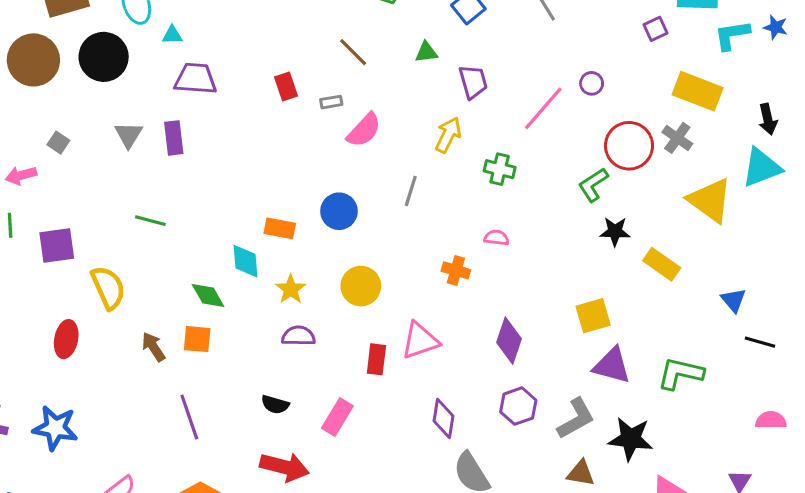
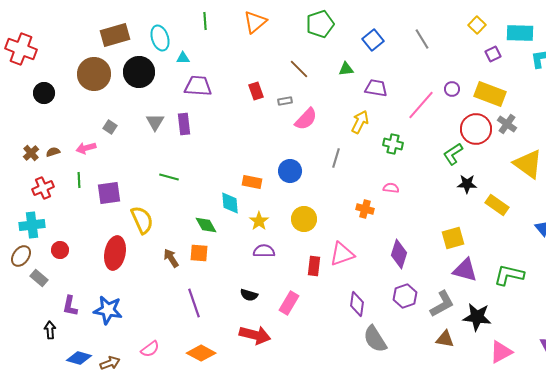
purple trapezoid: (473, 82) -> (376, 88), turned -65
yellow rectangle: (698, 91) -> (490, 94), moved
red ellipse: (66, 339) -> (115, 253), size x1.4

